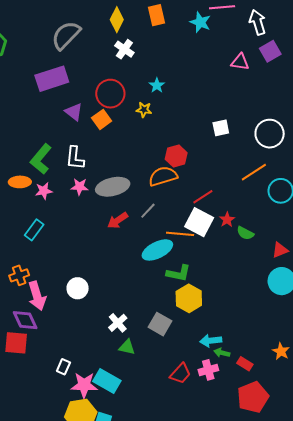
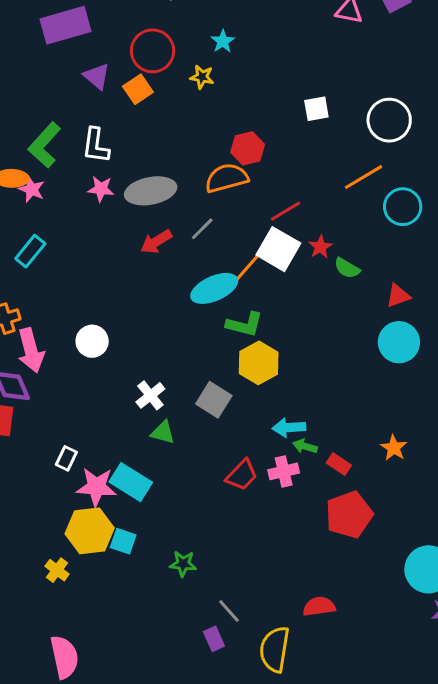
pink star: (44, 191) -> (32, 189), moved, turned 30
orange line: (180, 234) -> (249, 266), turned -56

